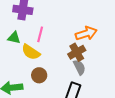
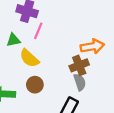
pink line: (40, 34) -> (38, 31), moved
green triangle: (14, 38) -> (13, 40), turned -32

